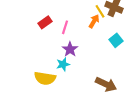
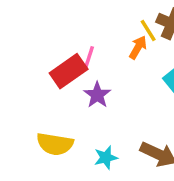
red rectangle: (45, 22) -> (69, 71), moved, size x1.5
cyan star: (63, 64) -> (106, 158), moved

